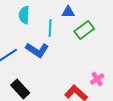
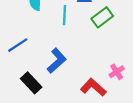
blue L-shape: (37, 50) -> (57, 61), moved, turned -75

